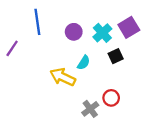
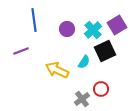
purple line: (12, 48) -> (21, 51), moved, turned 35
black square: (116, 56) -> (105, 51), size x1.5
cyan semicircle: (84, 63) -> (84, 62), moved

